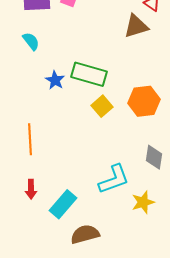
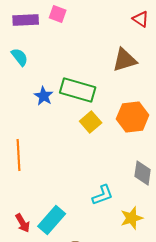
brown triangle: (136, 26) -> (125, 60), moved
cyan L-shape: (114, 179) -> (103, 195), size x0.7
red arrow: (31, 189) -> (23, 223), moved, turned -30

